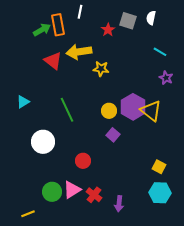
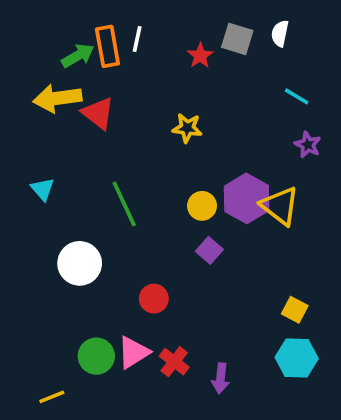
white line: (80, 12) -> (137, 39), moved
yellow arrow: (79, 52) -> (57, 98), moved
cyan triangle: (23, 102) -> (43, 189), turned -40

